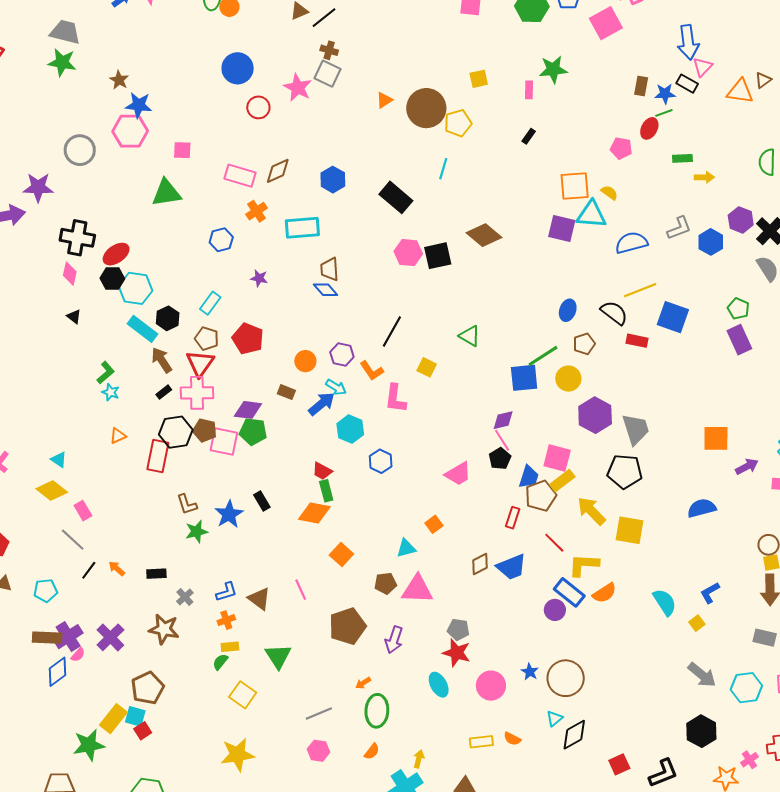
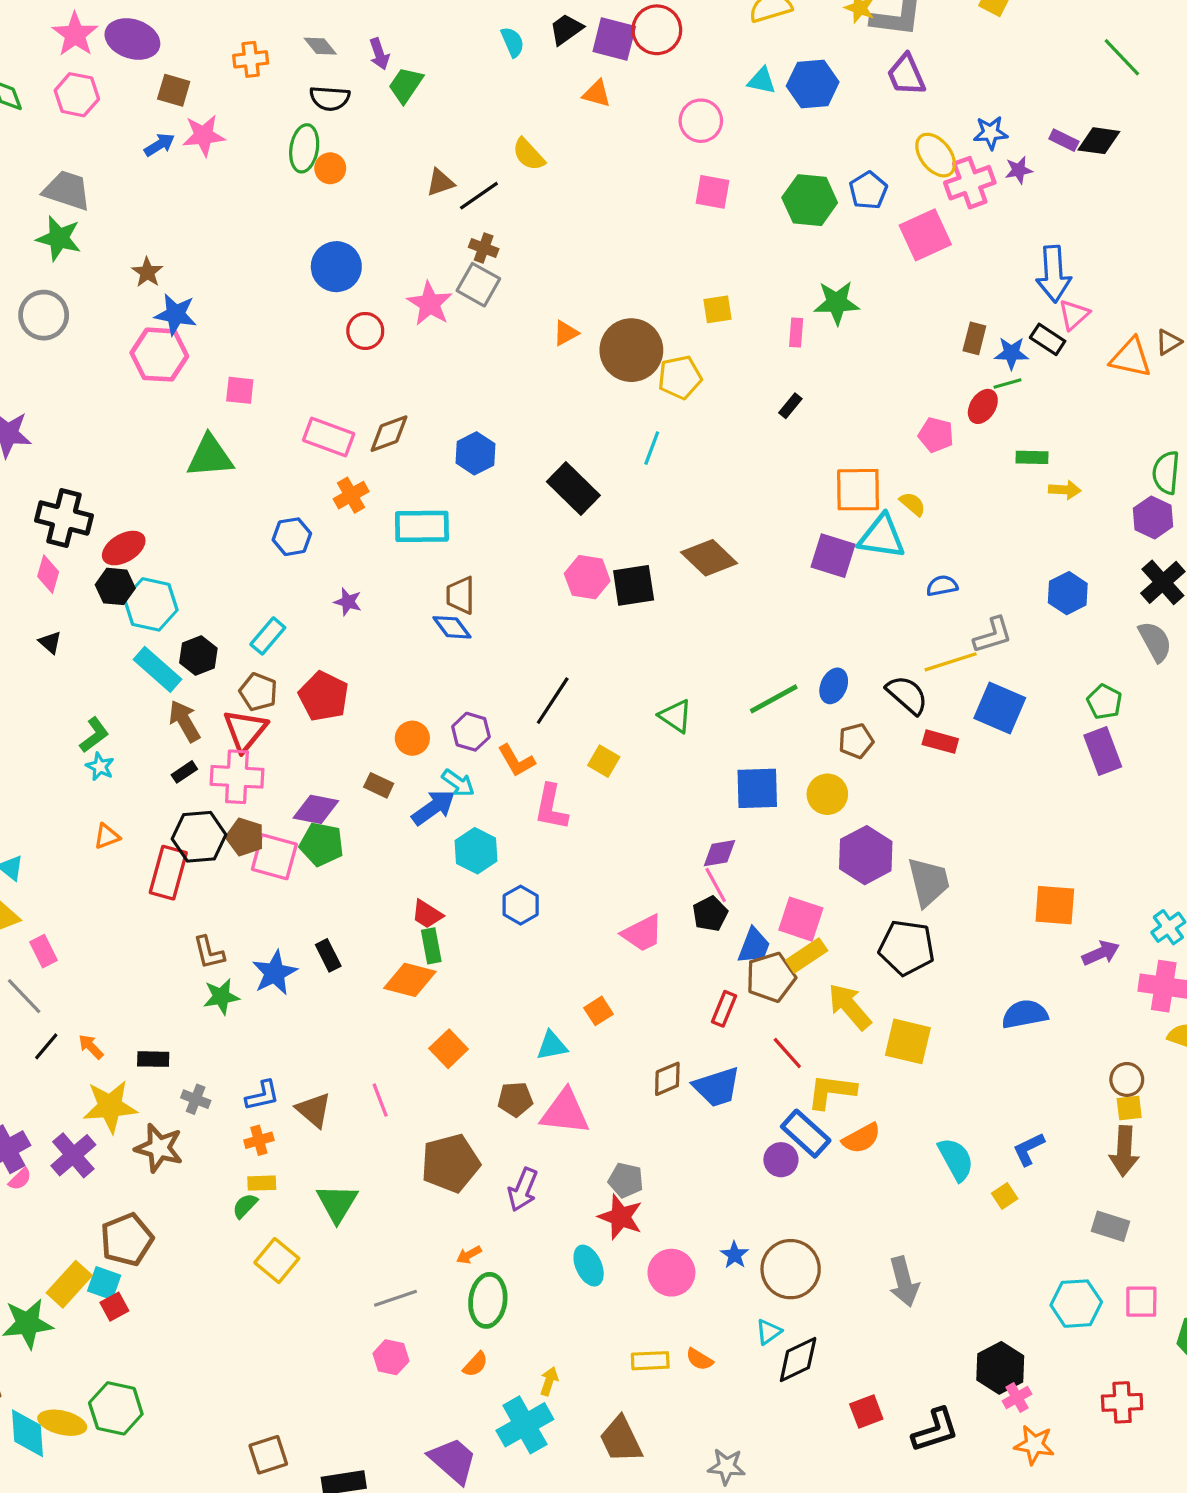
gray circle: (80, 150) -> (44, 315), moved
purple hexagon: (741, 220) -> (1153, 517), moved
gray L-shape: (679, 228) -> (993, 635), moved
blue semicircle: (631, 243) -> (942, 586), size x0.6
green line: (543, 356) -> (774, 699), moved
gray cross: (185, 597) -> (196, 1099), turned -30
gray arrow: (702, 675) -> (904, 1282), moved, turned 32
yellow star: (237, 755) -> (110, 1106), moved
pink cross: (749, 760) -> (1017, 1398), moved

